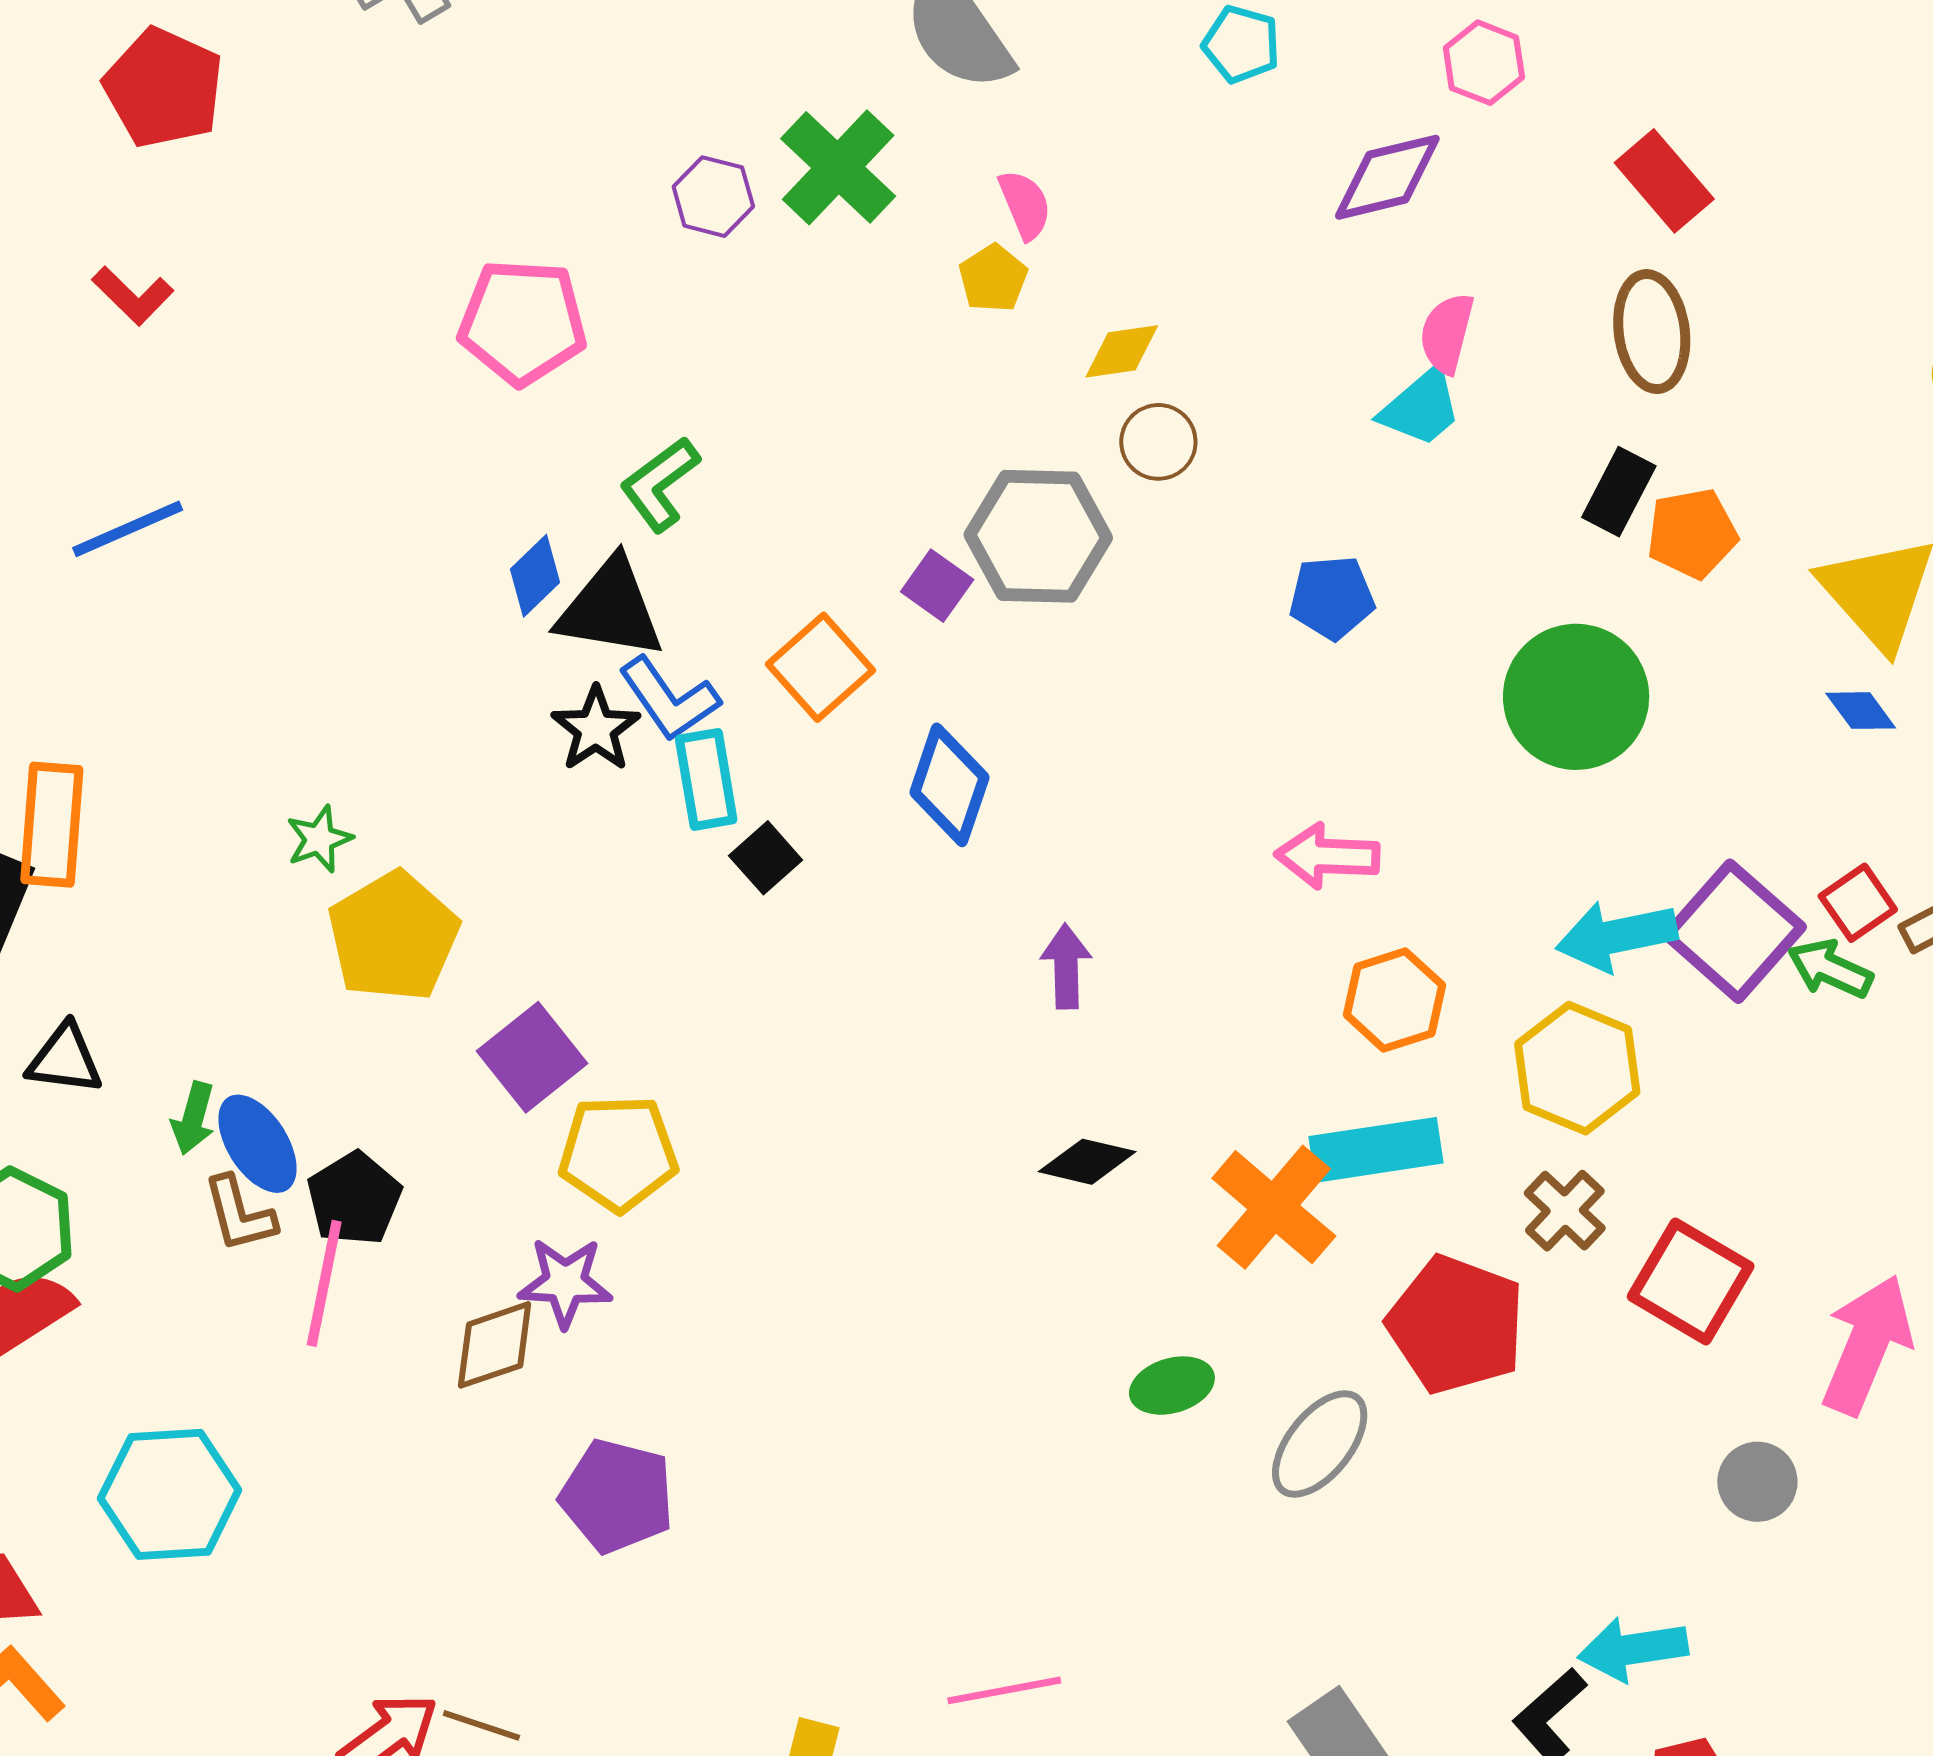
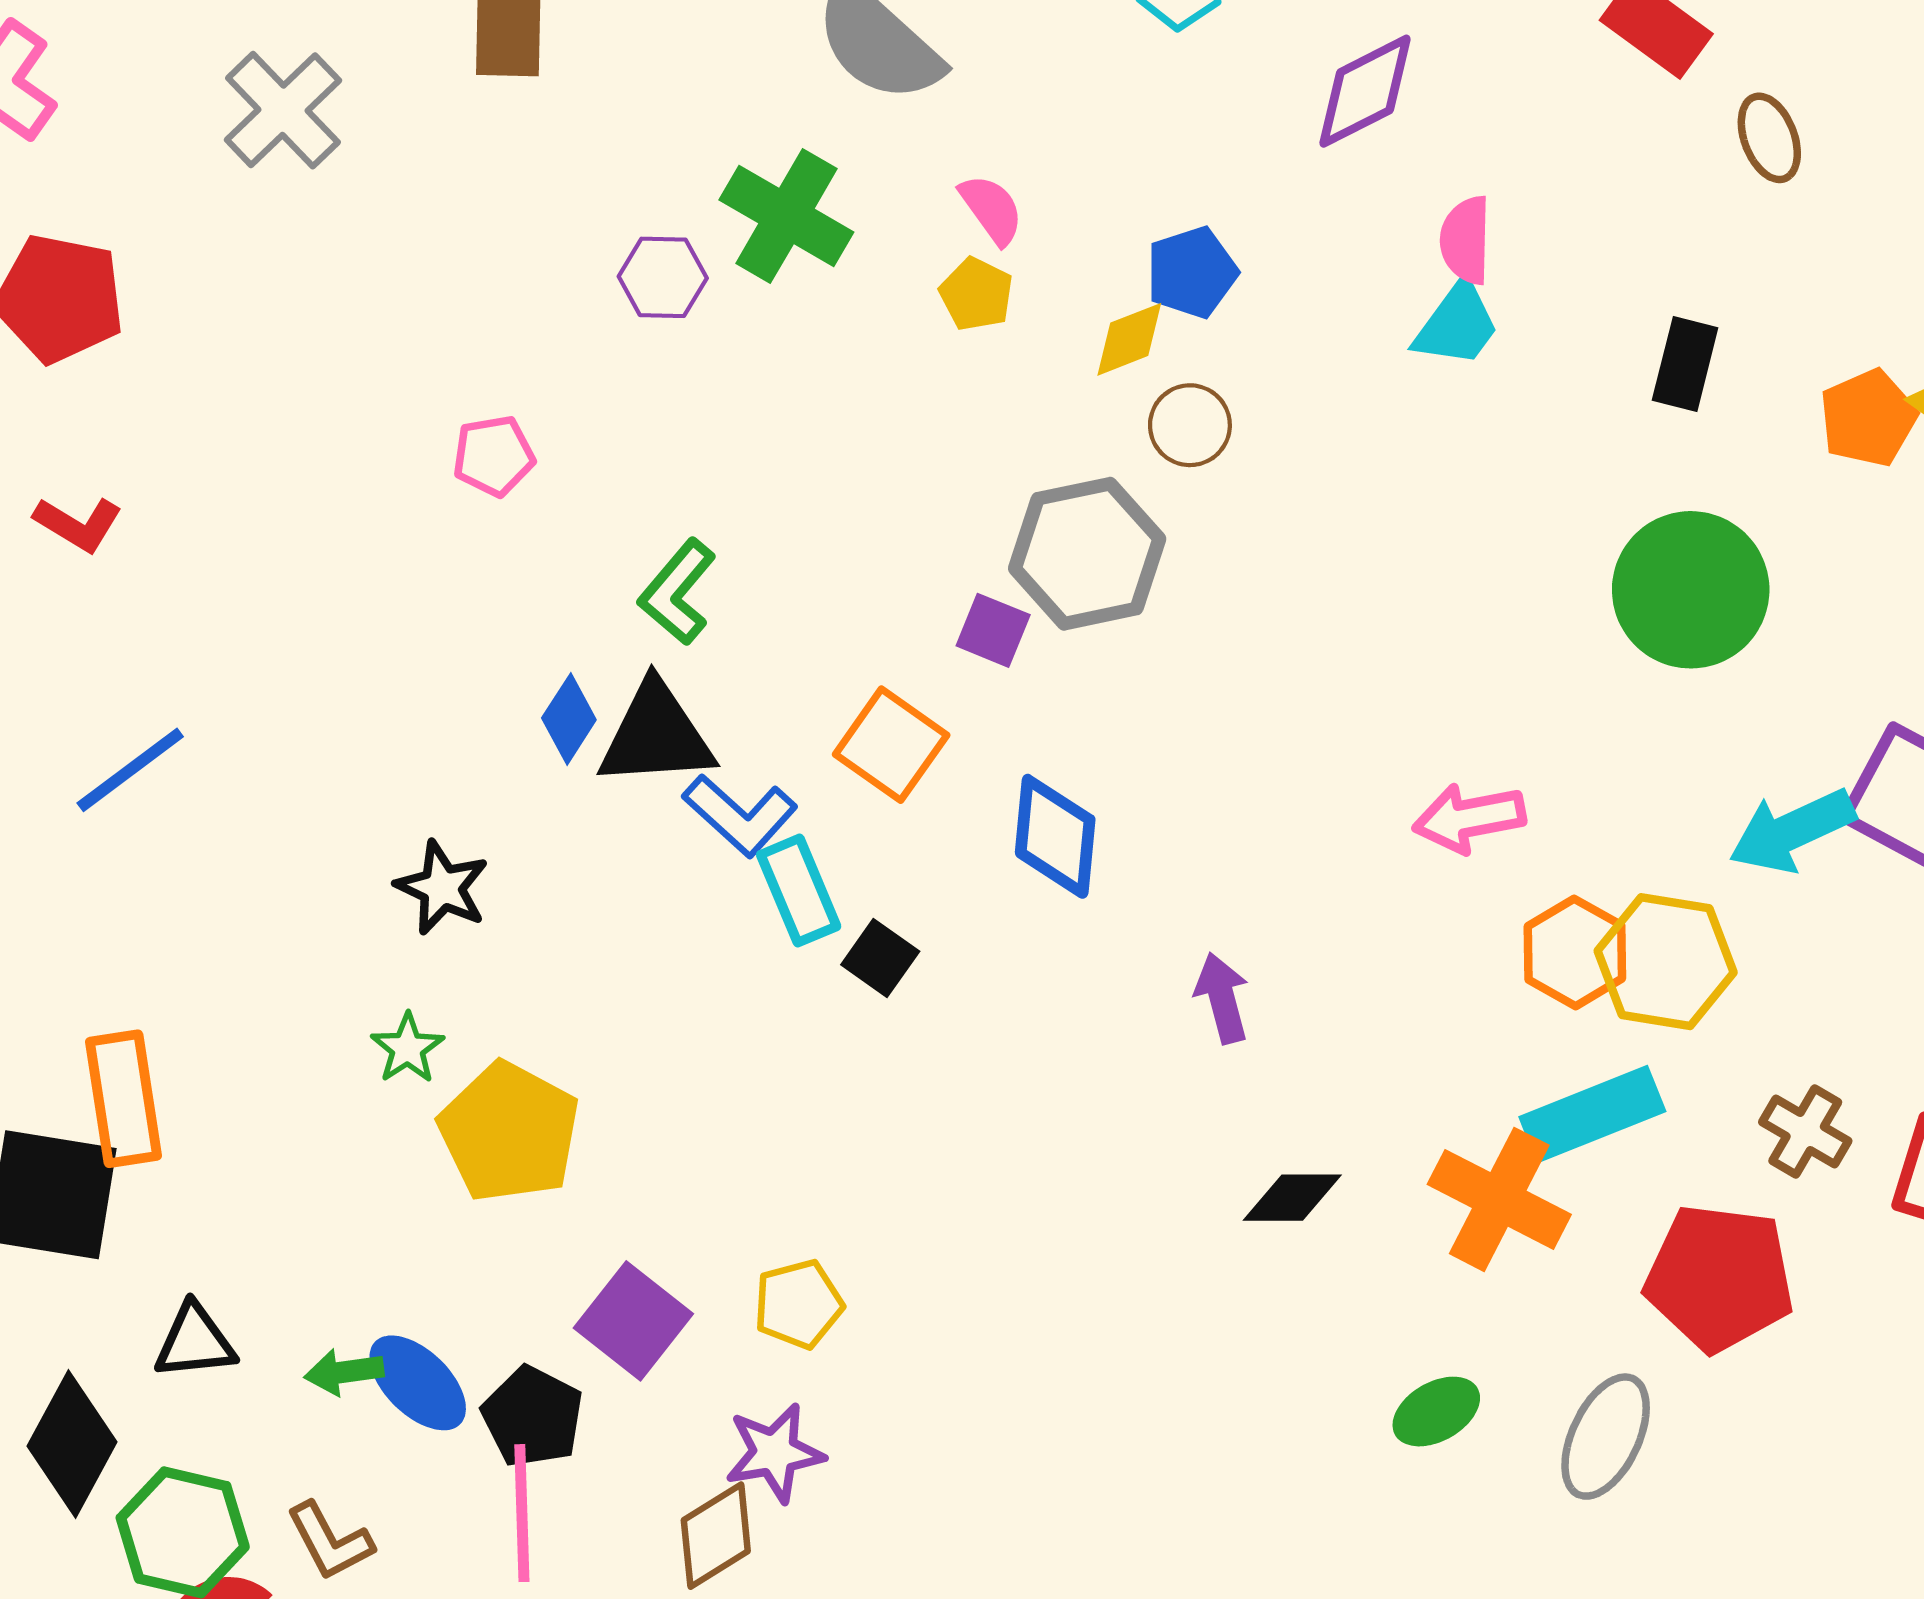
pink pentagon: (523, 322) -> (494, 456), size x0.6
brown ellipse: (1652, 332) -> (1769, 138), moved, size x0.7
orange pentagon: (1692, 533) -> (1868, 418), moved
blue pentagon: (1332, 598) -> (1192, 272), moved
black star: (596, 729) -> (442, 888), moved
purple square: (532, 1057) -> (633, 1321), moved
yellow hexagon: (1577, 1068) -> (1666, 962), moved
green arrow: (193, 1118) -> (344, 1372), turned 80
yellow pentagon: (618, 1153) -> (798, 1304), size x0.7
brown L-shape: (239, 1214) -> (330, 1541), moved

